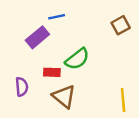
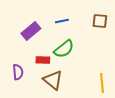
blue line: (57, 17) -> (62, 21), moved
brown square: (121, 25) -> (100, 21), turned 35

